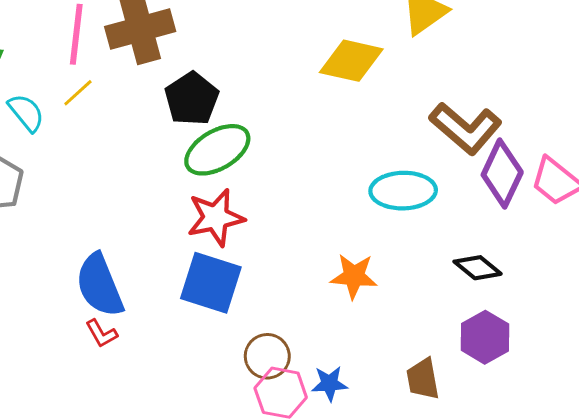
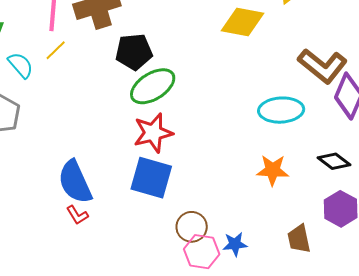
black pentagon: (192, 99) -> (134, 52), turned 30
orange star: (354, 276) -> (273, 170), moved

